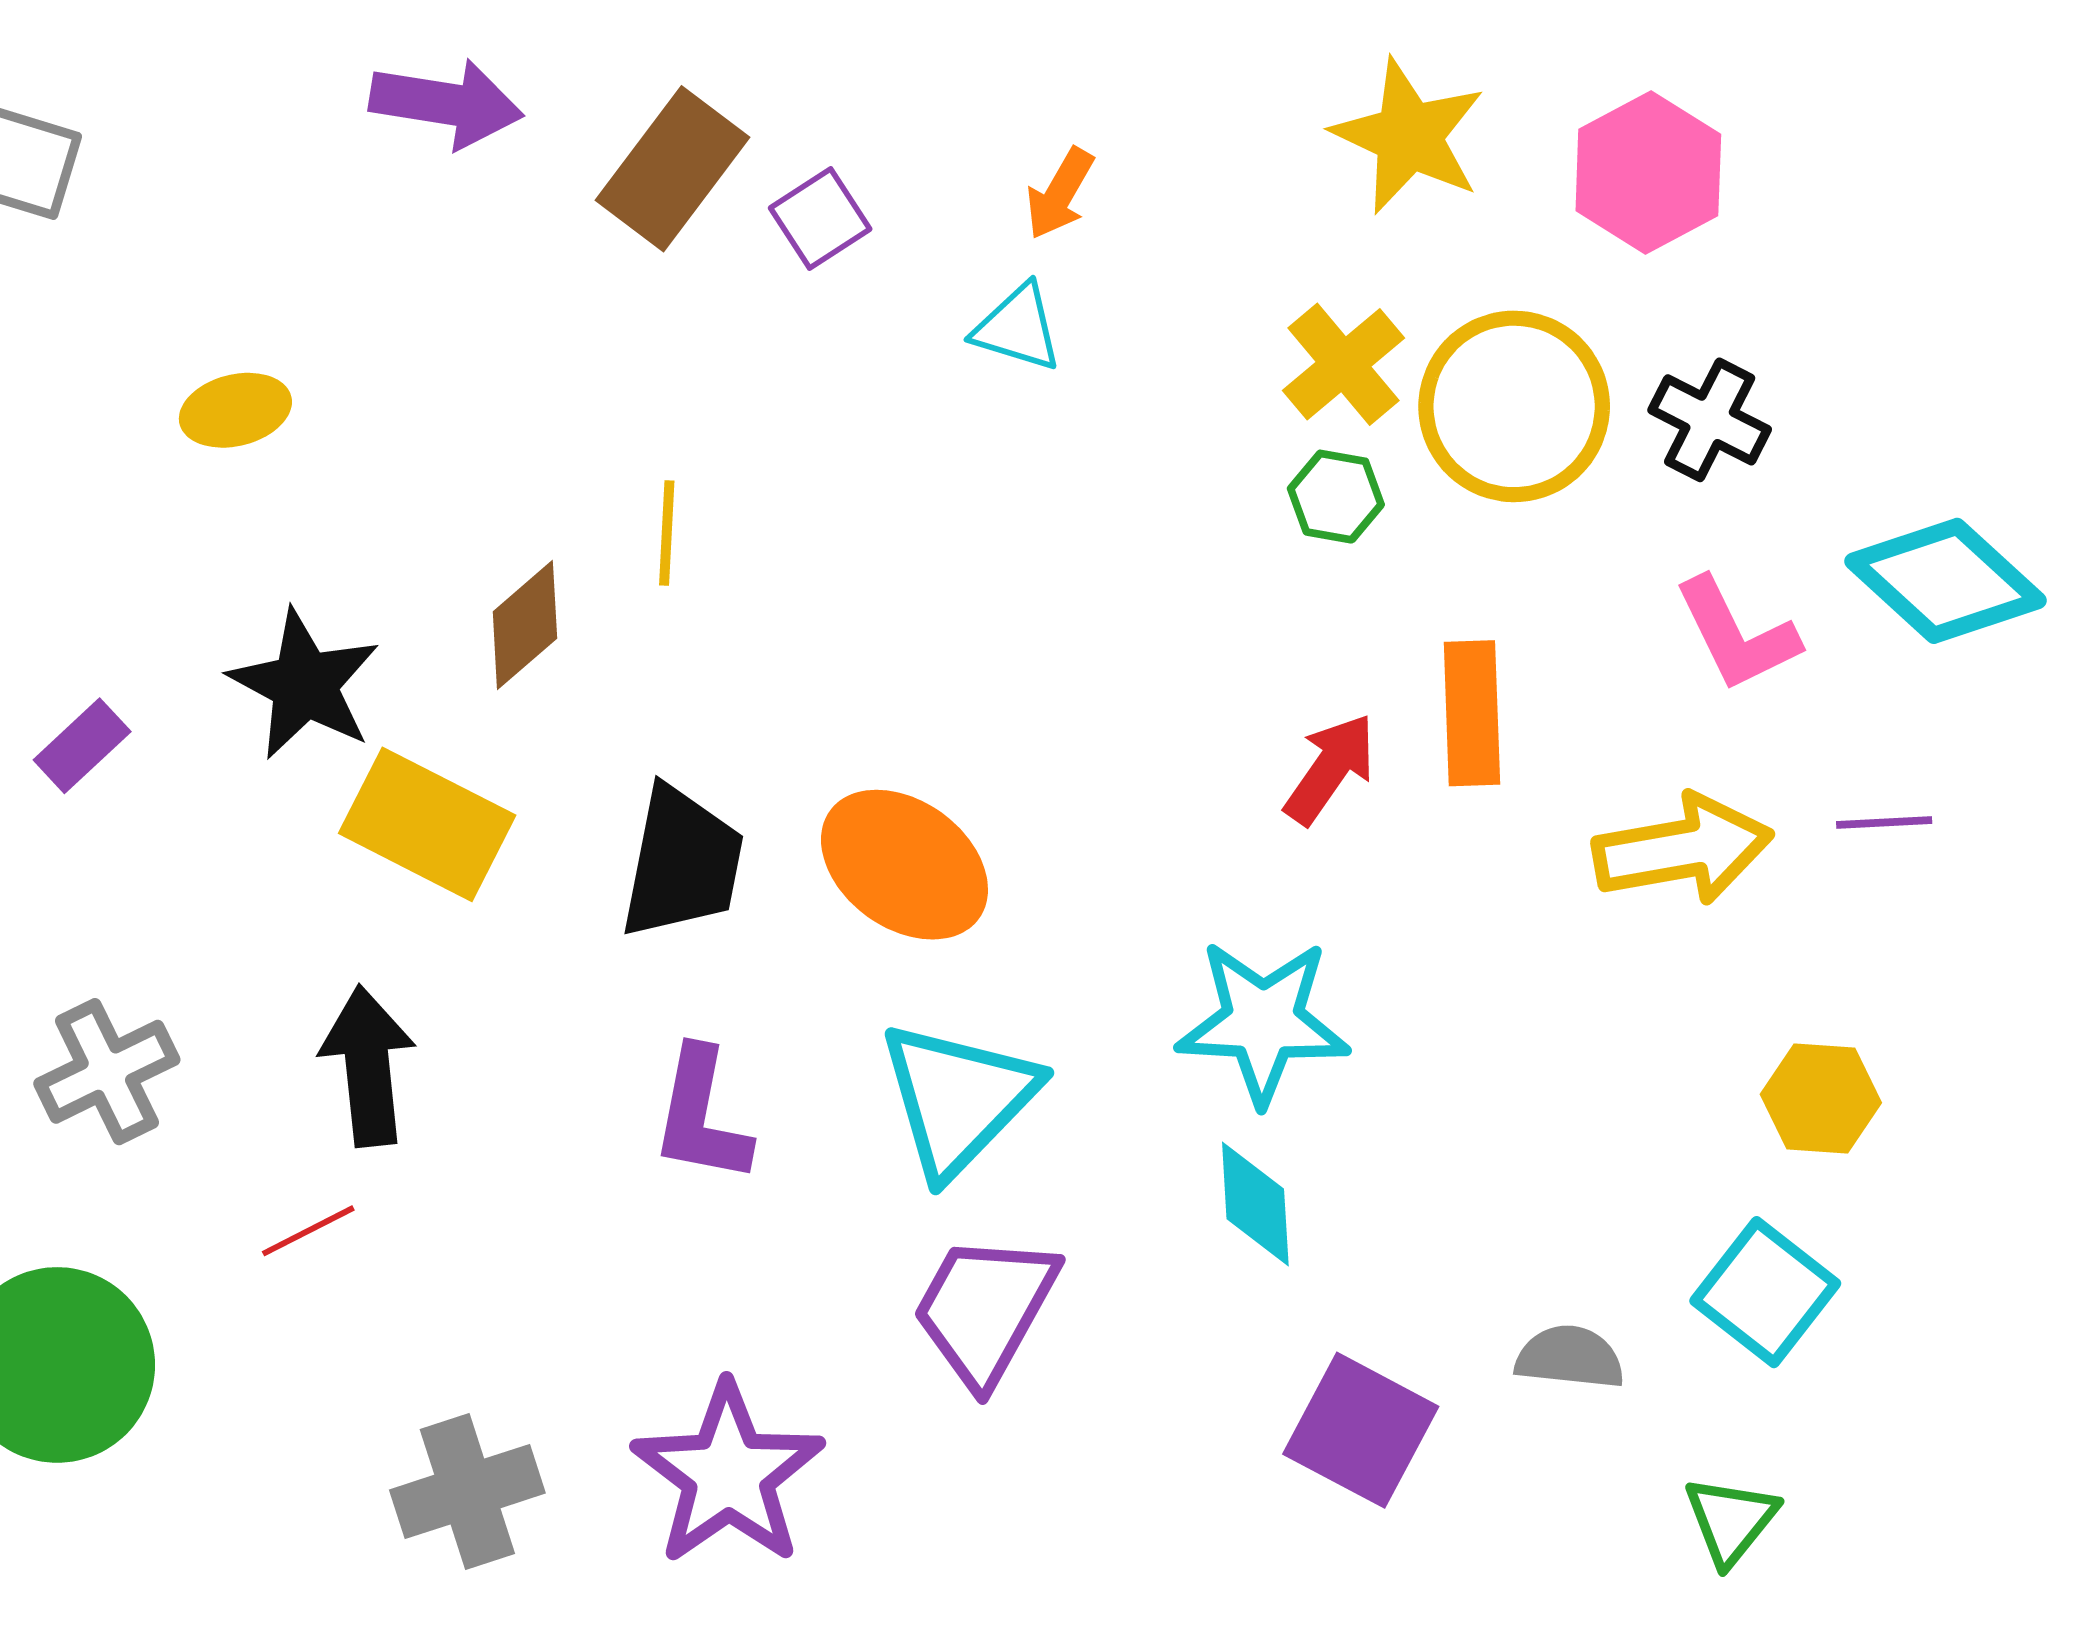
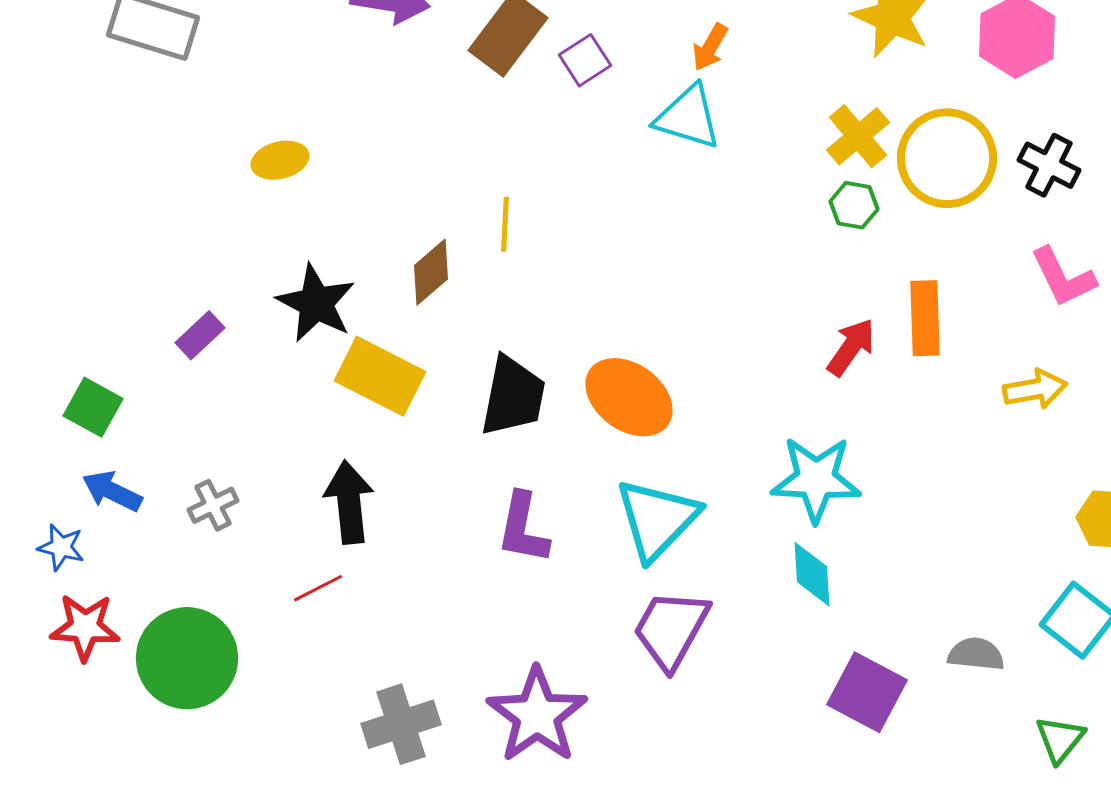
cyan triangle: (1018, 328) -> (688, 117), size x1.4
yellow arrow: (1683, 849) -> (1035, 389), size x0.7
gray cross: (107, 1072) -> (213, 505), size x0.7

